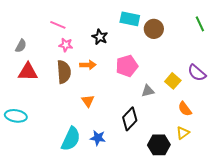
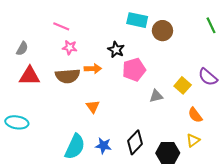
black star: (100, 37) -> (116, 50), moved
brown semicircle: (64, 72) -> (68, 76), turned 90
black diamond: (130, 119) -> (135, 142), moved

